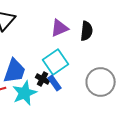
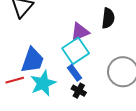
purple triangle: (60, 28) -> (80, 32), moved
black cross: (43, 79) -> (79, 91), moved

